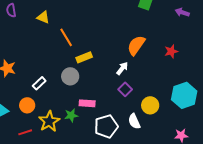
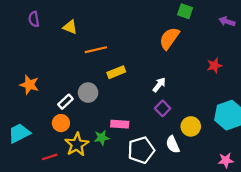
orange line: (66, 37) -> (96, 50), turned -72
orange semicircle: (136, 45) -> (169, 38), moved
gray circle: (70, 76) -> (88, 93), moved
orange circle: (27, 105) -> (61, 123), moved

